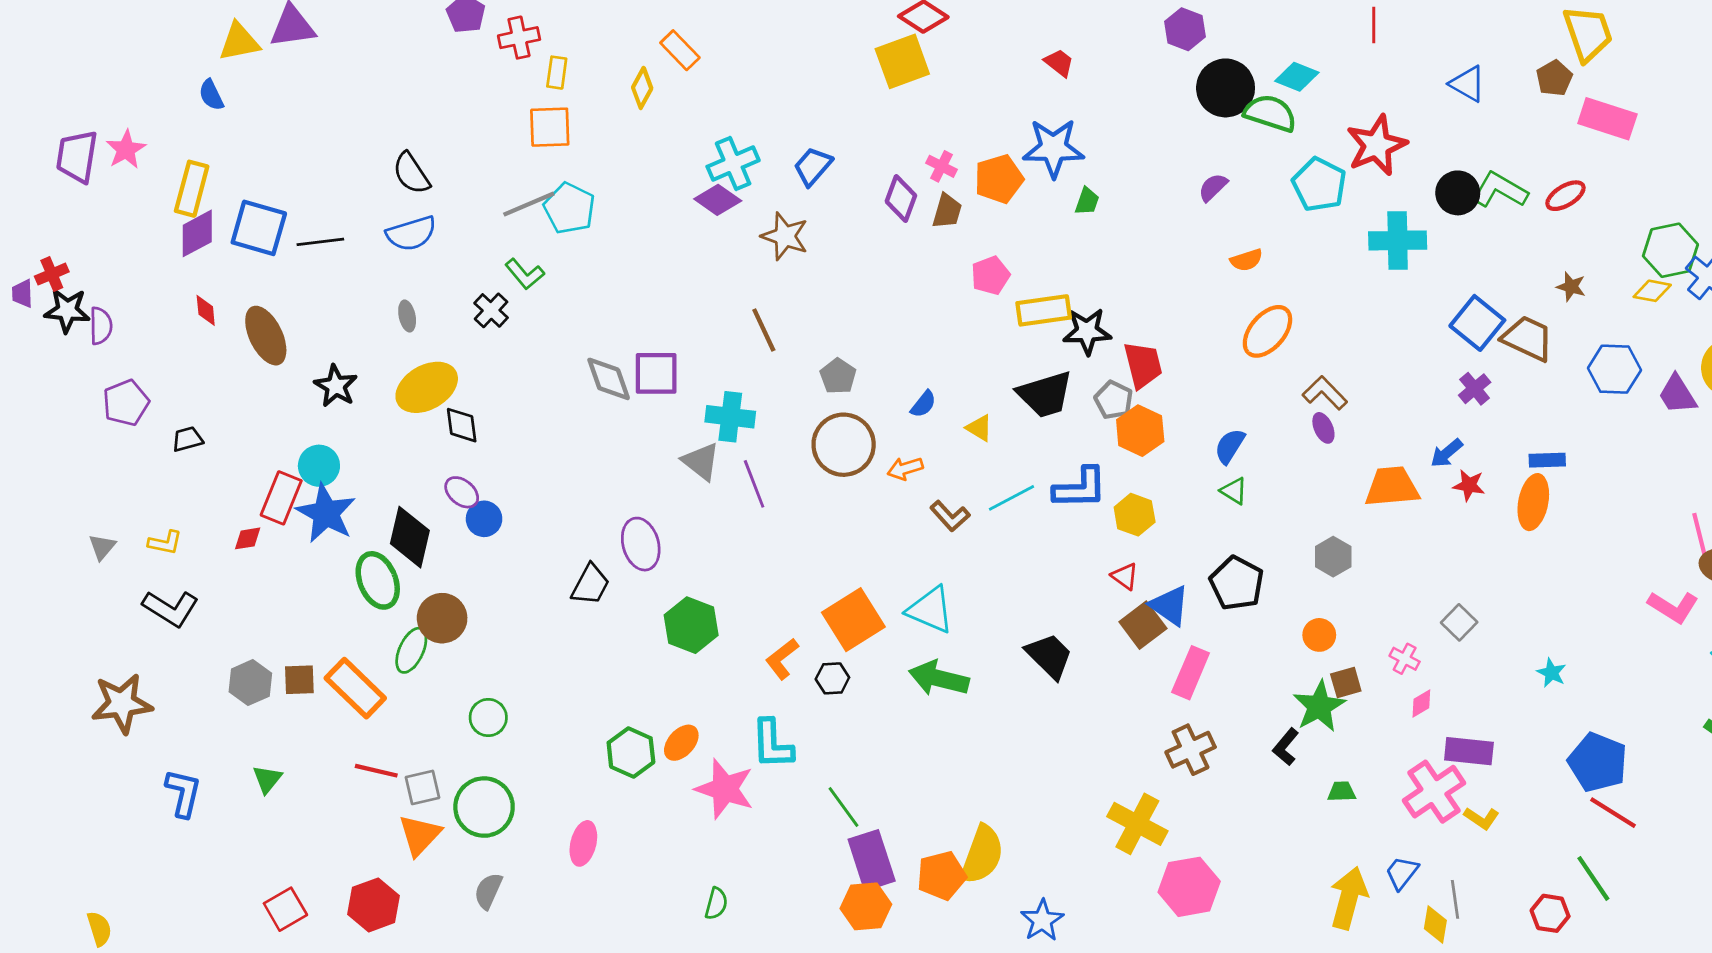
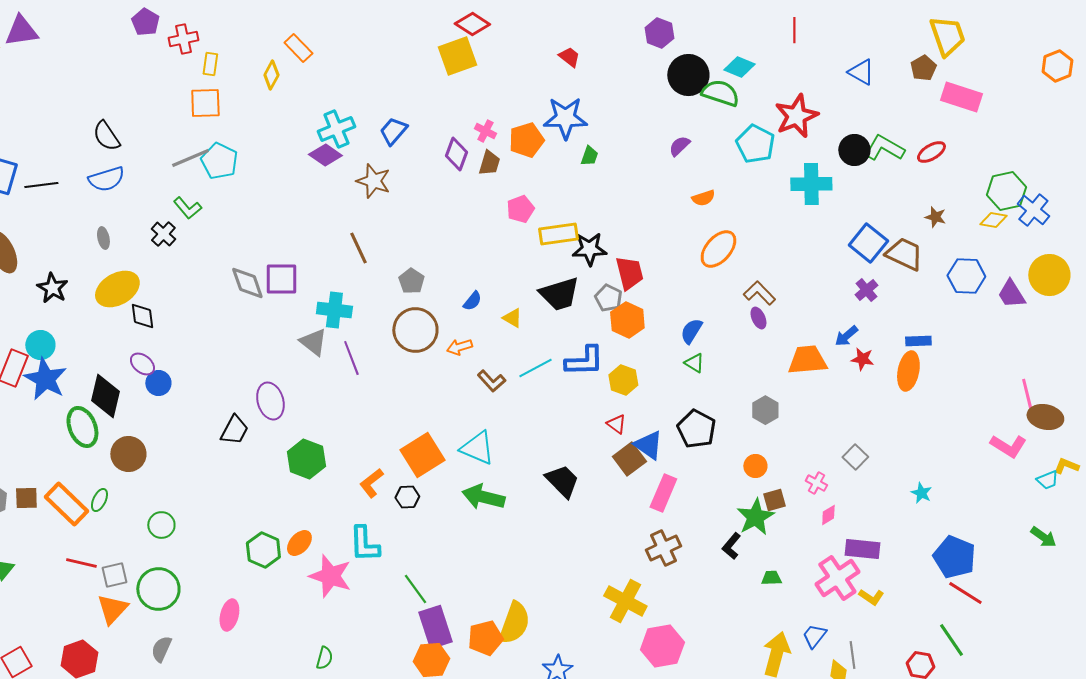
green ellipse: (411, 650) -> (99, 500), moved, size x0.7

